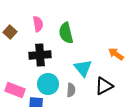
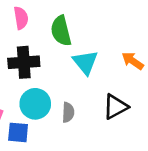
cyan triangle: (83, 68) -> (85, 62), moved

